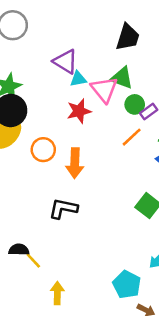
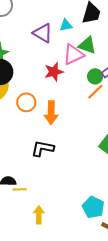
cyan triangle: (78, 79) -> (66, 25), moved
pink triangle: (104, 89) -> (73, 55), turned 45
green circle: (135, 104) -> (95, 76), moved
yellow line: (33, 260) -> (20, 189), turned -48

